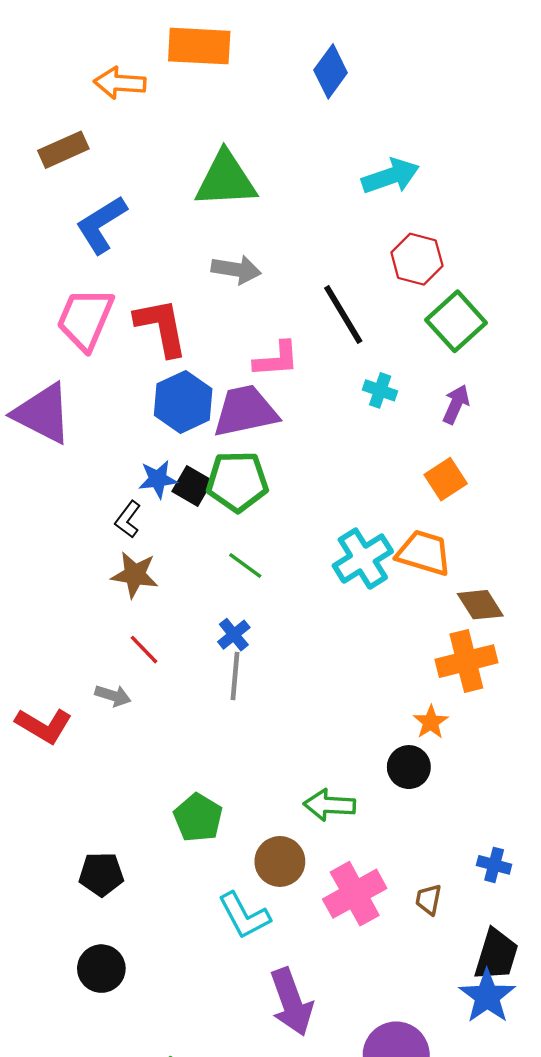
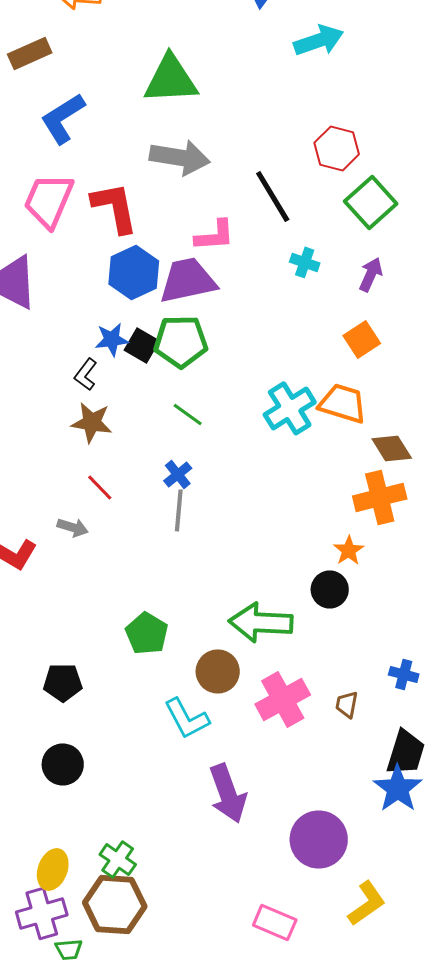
cyan arrow: (390, 176) -> (319, 40), moved
gray arrow: (236, 269) -> (180, 157), size x1.4
green arrow: (329, 805) -> (261, 622), size x1.4

